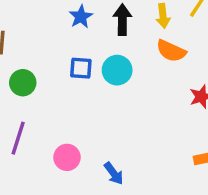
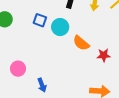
orange semicircle: (171, 51) -> (81, 43), moved

